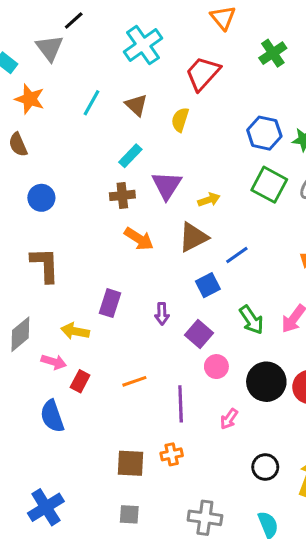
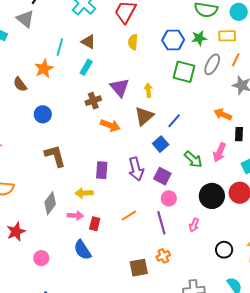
orange star: (30, 99) -> (44, 69), moved, turned -30
yellow semicircle: (180, 120) -> (133, 42), moved
cyan rectangle: (130, 156) -> (86, 67), moved
yellow arrow: (209, 200) -> (148, 90), turned -64
purple arrow: (162, 314) -> (136, 169), size x1.6
pink circle: (216, 367) -> (169, 198), moved

